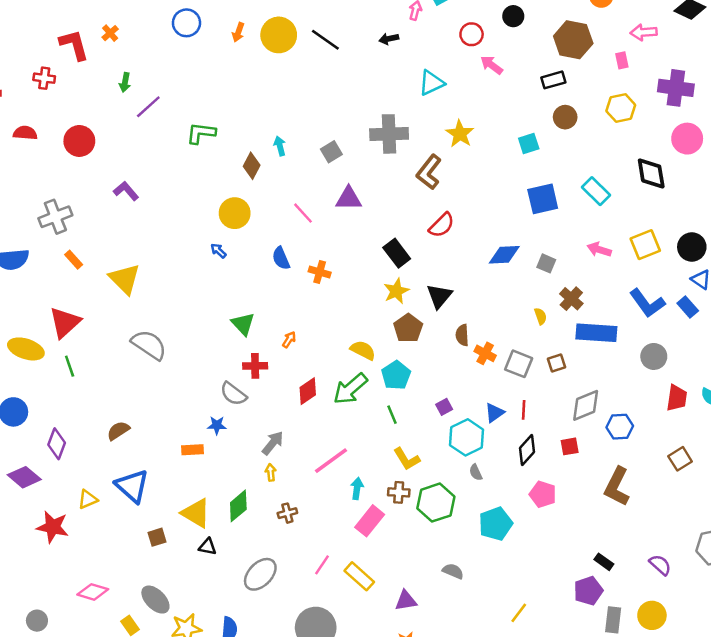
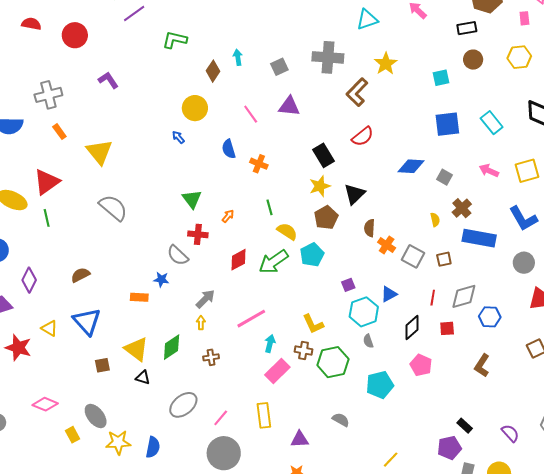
red line: (524, 410) -> (433, 298), moved
green line: (392, 415) -> (270, 207), moved
brown L-shape: (617, 487) -> (482, 365), size x0.7
yellow triangle: (88, 499) -> (49, 328), turned 48
pink line: (322, 565) -> (221, 418), moved
yellow rectangle: (359, 576) -> (264, 415), turned 35

